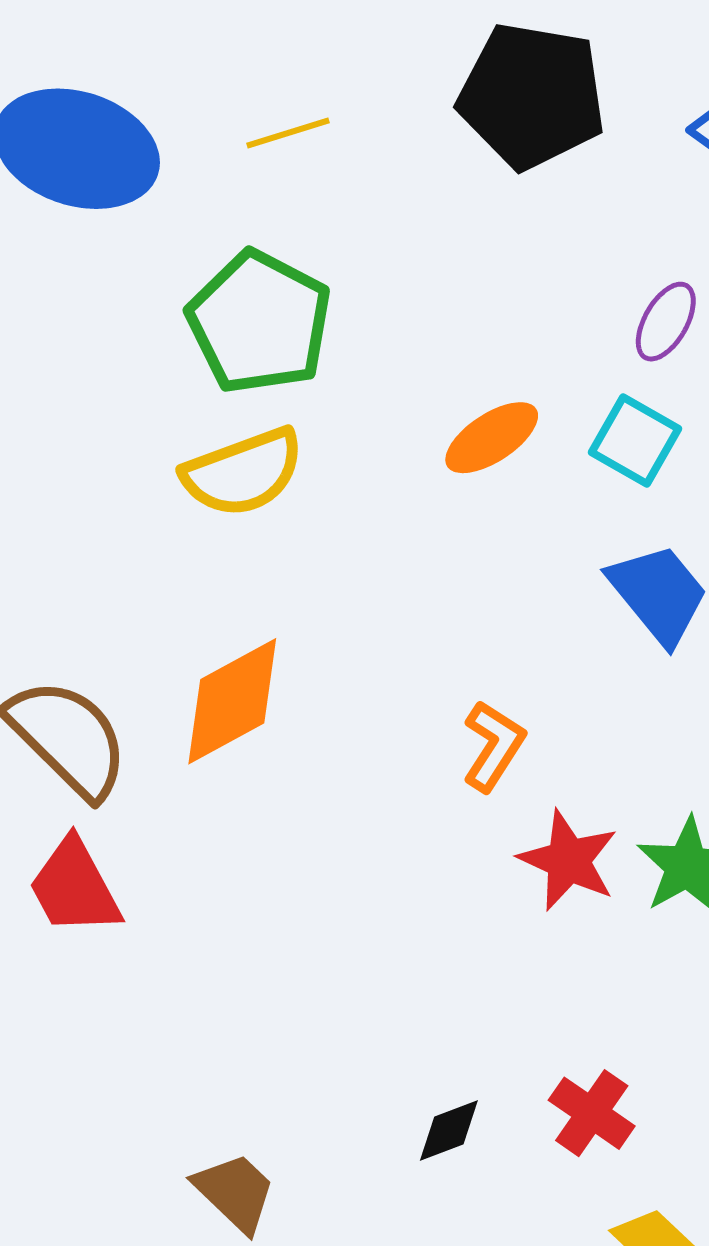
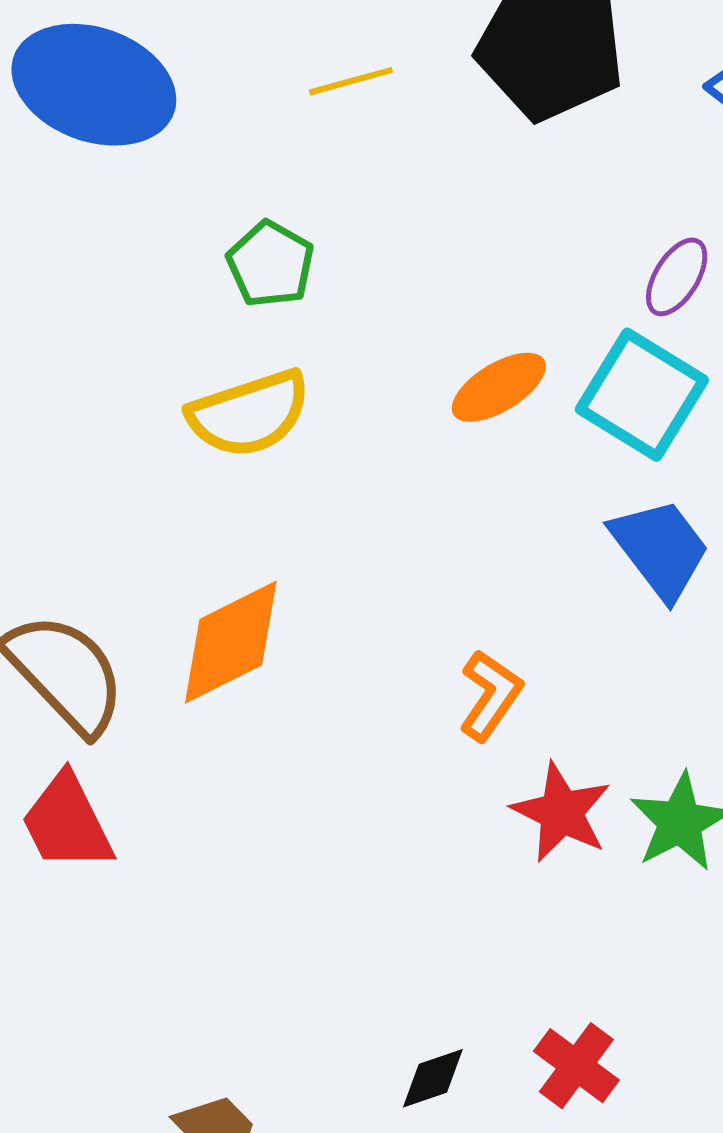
yellow line: (288, 133) -> (351, 81), moved
green pentagon: (259, 322) -> (270, 264), size x0.6
cyan square: (635, 440) -> (642, 395), size x1.4

